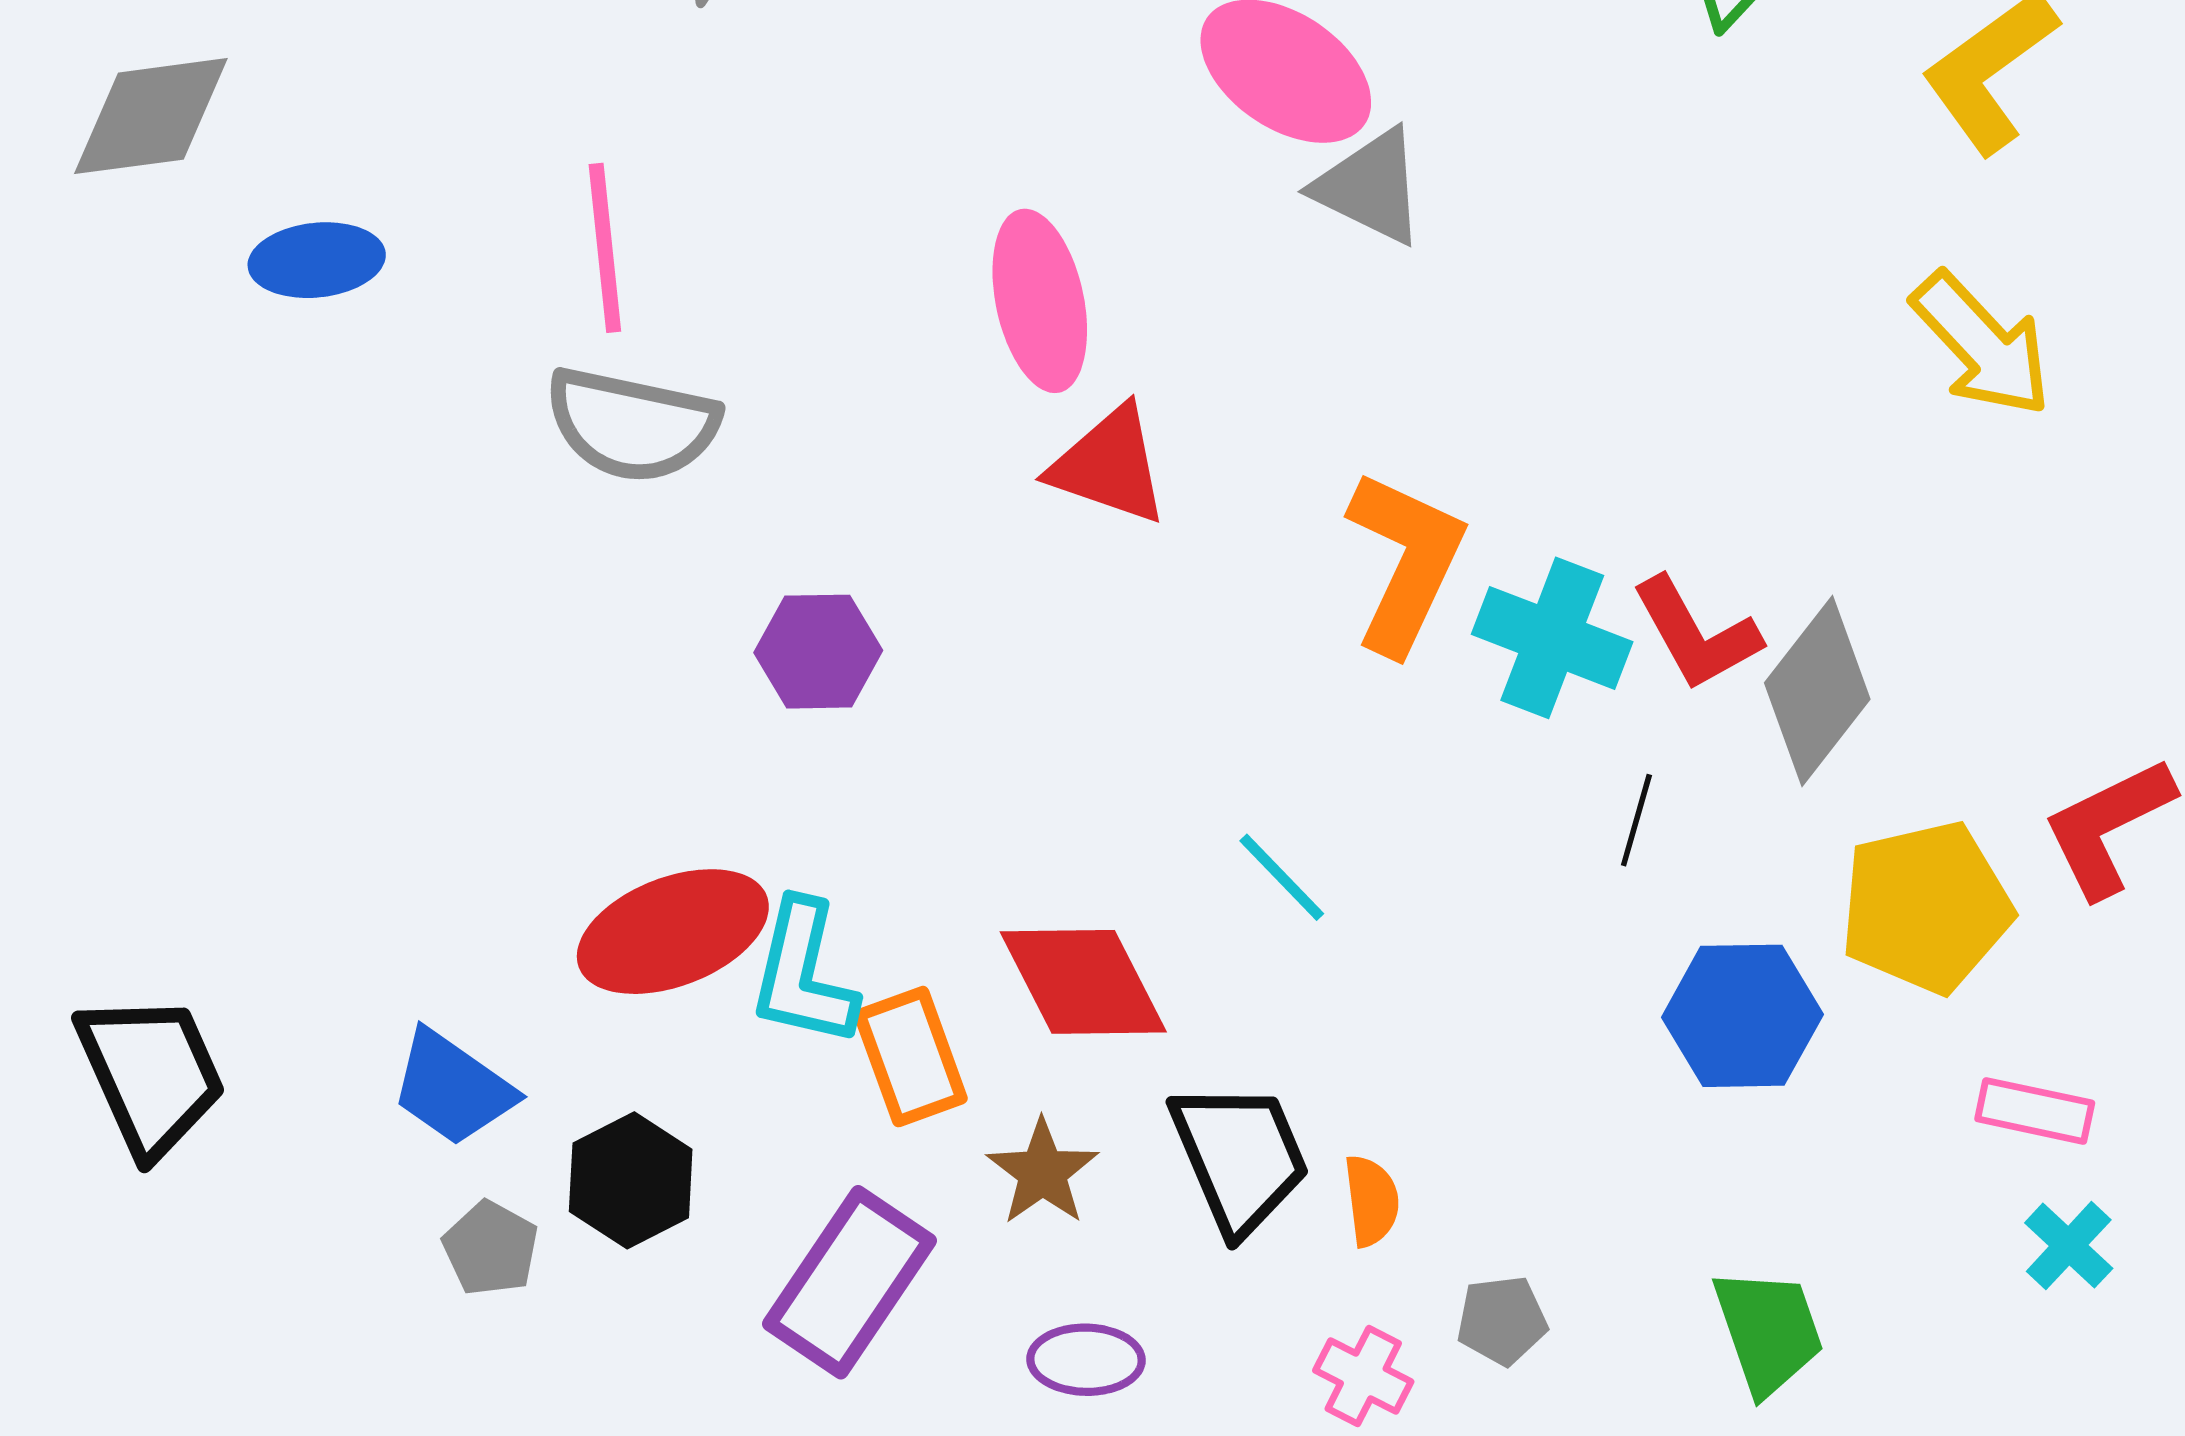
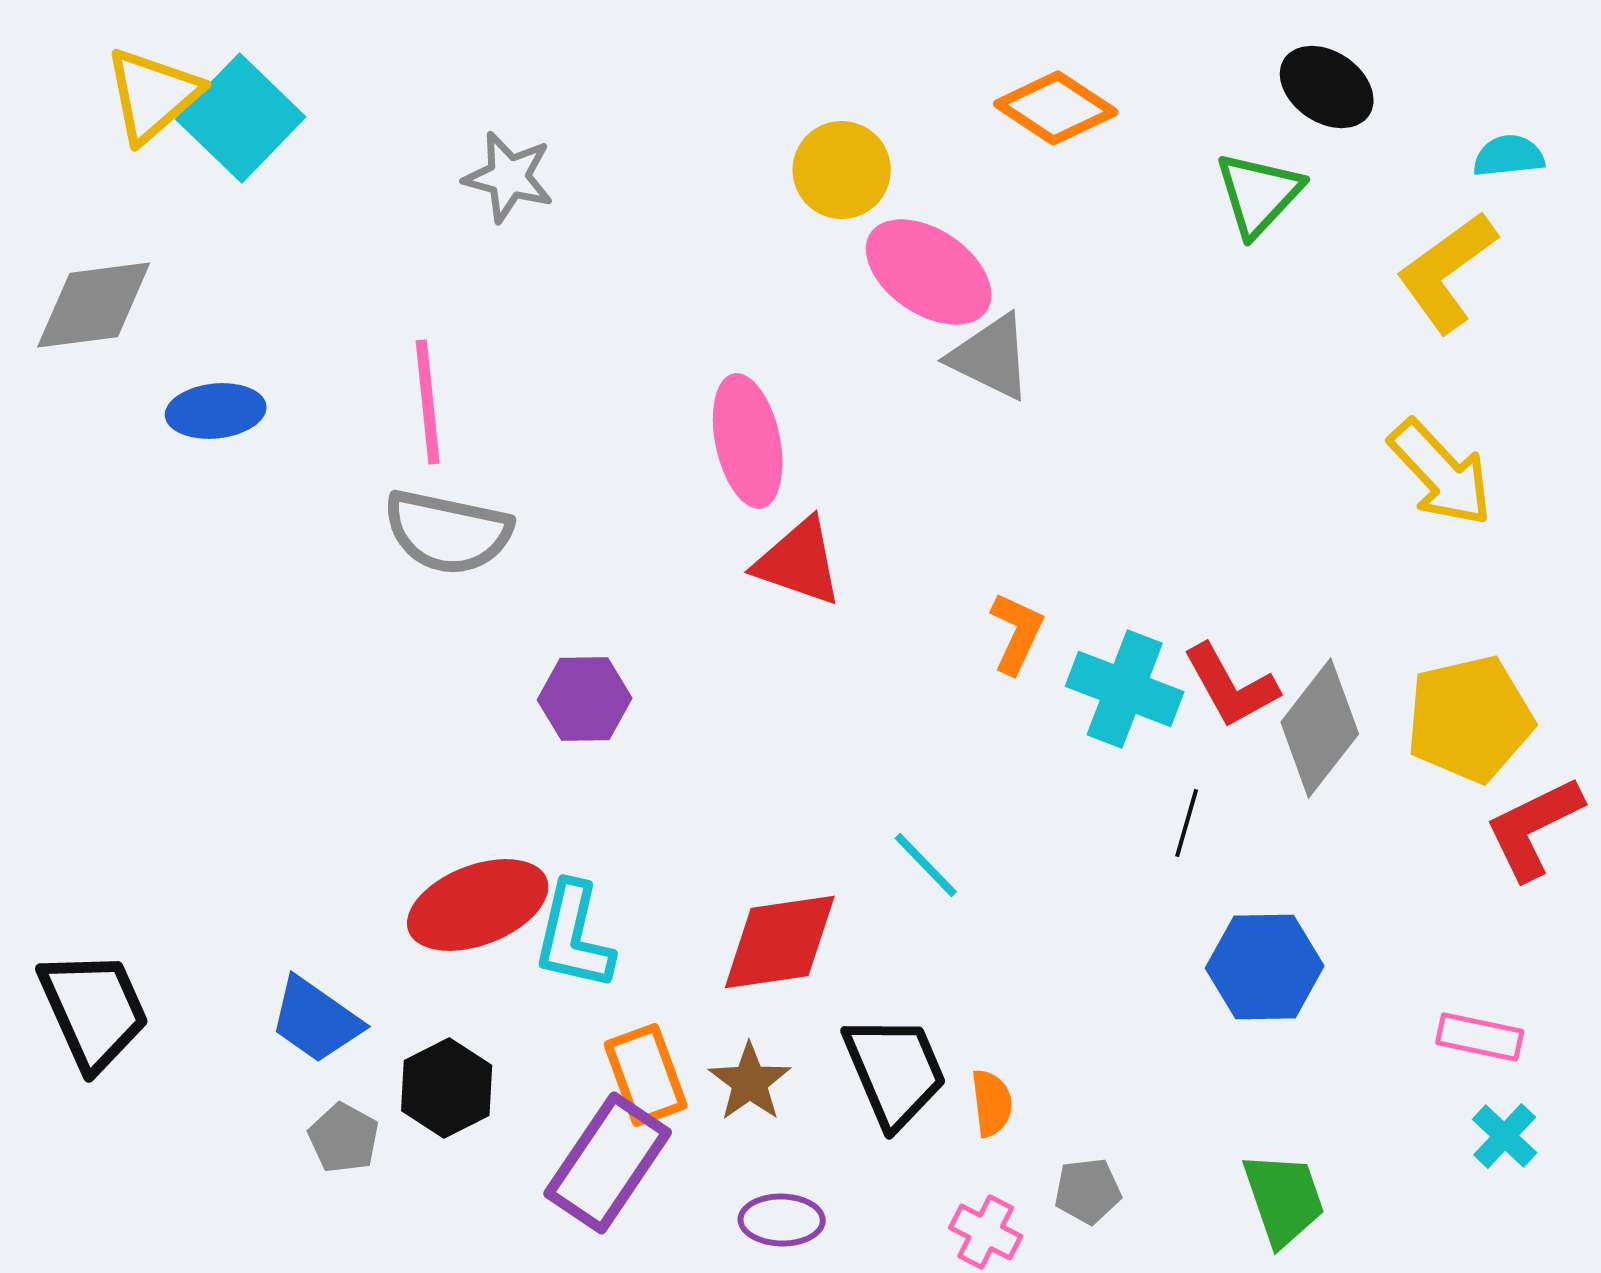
orange L-shape: (1405, 562) -> (1017, 633), size x0.6
yellow pentagon: (1926, 907) -> (1470, 719), moved
red diamond: (1083, 982) -> (780, 942), turned -71
orange rectangle: (911, 1057) -> (646, 1075), moved

